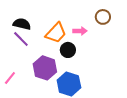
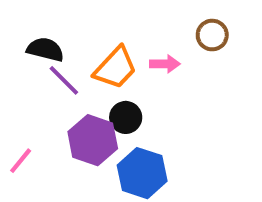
purple line: (21, 39) -> (64, 80), moved
black circle: (68, 50) -> (126, 117), moved

